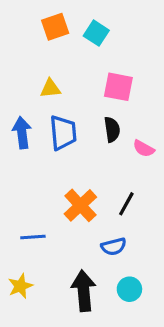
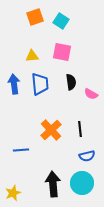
pink square: (118, 87) -> (62, 52), moved
black line: (126, 204) -> (80, 129), turned -35
blue semicircle: (114, 247) -> (87, 156), moved
yellow star: (20, 286) -> (13, 193), moved
cyan circle: (129, 289) -> (82, 183), size x1.5

